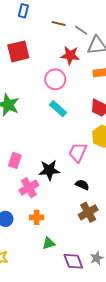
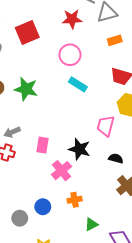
red star: (70, 55) -> (72, 19), moved
black star: (49, 170) -> (79, 149), turned 30

